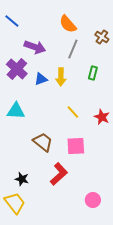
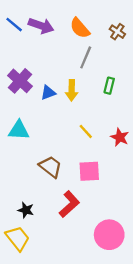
brown cross: (102, 37) -> (117, 32), moved
purple arrow: (35, 47) -> (41, 26), moved
pink circle: (93, 200) -> (109, 235), size x1.6

